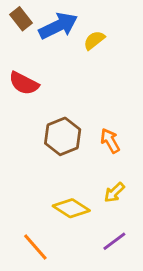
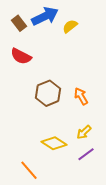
brown rectangle: (21, 19) -> (19, 23), moved
purple line: (114, 241) -> (86, 154), moved

